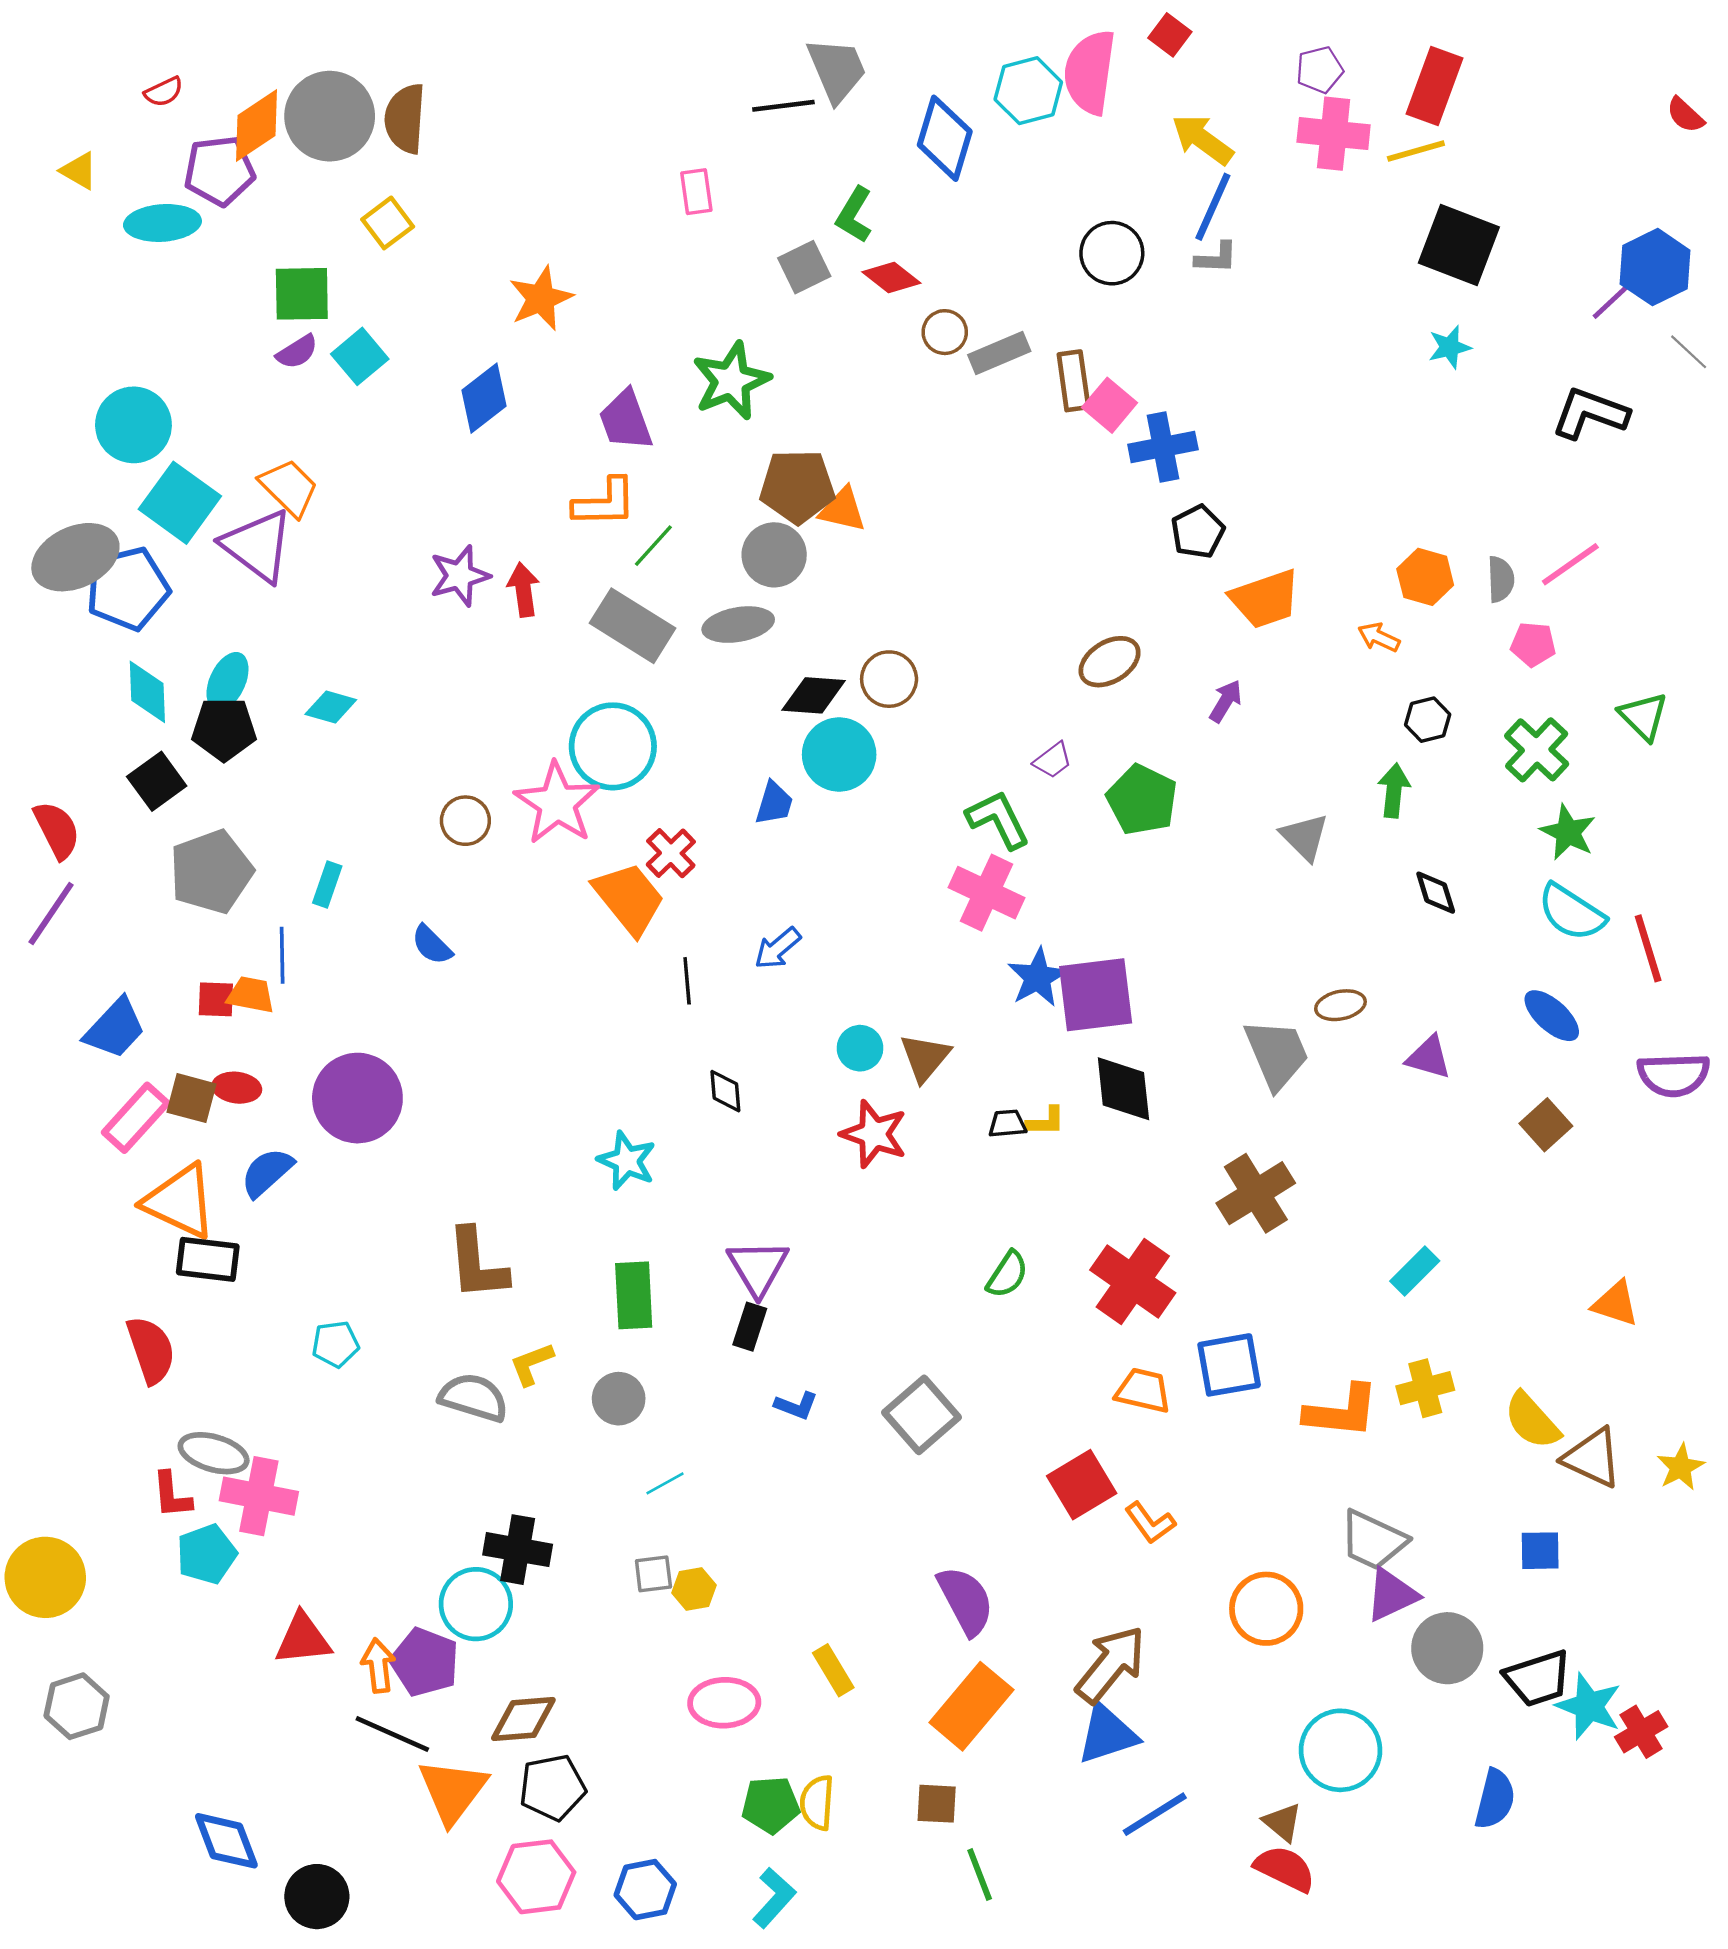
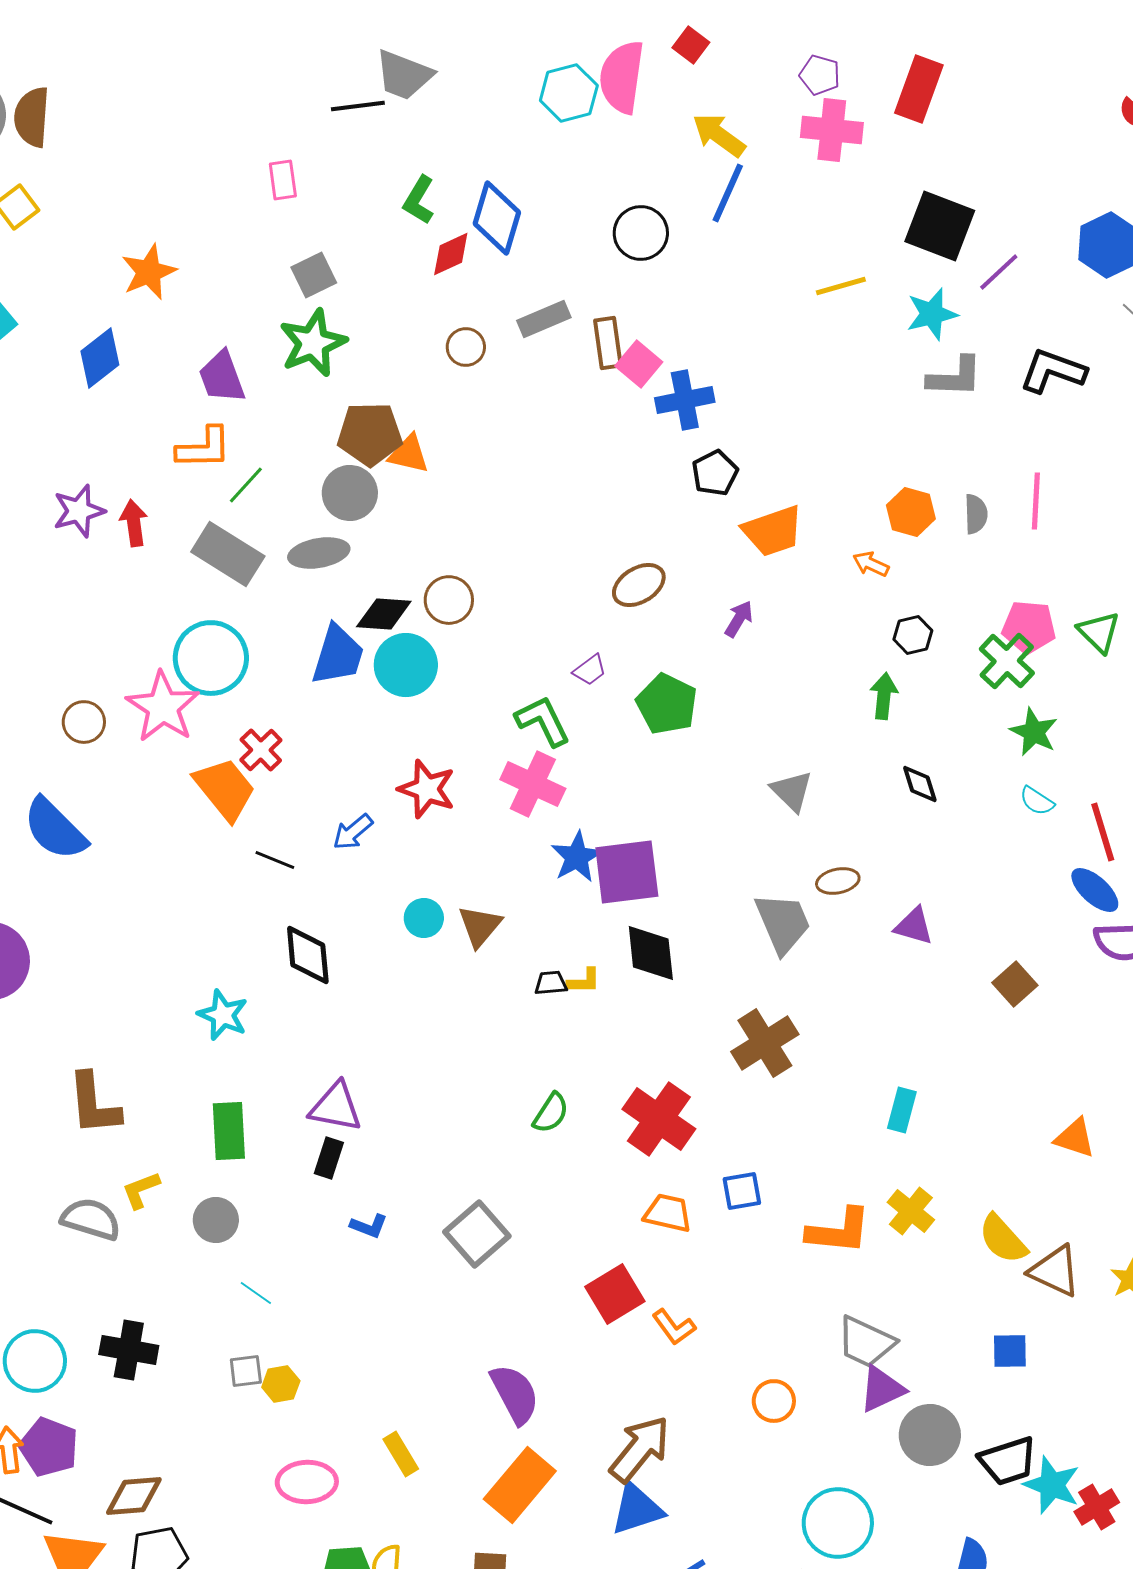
gray trapezoid: (837, 70) -> (404, 75), turned 134
purple pentagon: (1320, 70) -> (820, 75), turned 30
blue diamond: (945, 138) -> (497, 218), moved
yellow line: (1416, 151) -> (841, 286), moved
gray L-shape: (1216, 258) -> (955, 377), moved, size x1.5
gray square: (804, 267) -> (314, 275), moved
red diamond: (891, 278) -> (451, 254), turned -63
purple line: (1614, 298) -> (999, 272), moved
brown circle: (945, 332) -> (466, 347), moved
cyan star: (1450, 347) -> (932, 314), size x1.4
pink line: (1570, 564) -> (1036, 501), turned -52
pink pentagon: (1533, 644) -> (1029, 627), moved, size x1.4
blue trapezoid: (774, 803) -> (338, 655), moved, size x1.6
gray triangle: (1305, 837) -> (792, 791), moved
cyan semicircle: (1571, 912) -> (1037, 801), size x0.6
blue semicircle: (432, 945) -> (55, 829), size x1.8
black line: (687, 981) -> (275, 860), turned -63
blue ellipse: (1552, 1016) -> (1095, 890), moved
black diamond: (725, 1091) -> (308, 955), size x1.6
red star: (874, 1134) -> (427, 789), moved
purple triangle: (758, 1268) -> (336, 1107), turned -48
cyan rectangle: (1415, 1271) -> (902, 1110), turned -30
blue square: (1229, 1365) -> (742, 1191), size x0.7
yellow cross: (1425, 1388) -> (911, 1211), turned -36
cyan line: (665, 1483) -> (256, 1293), turned 64
cyan circle: (476, 1604) -> (35, 1361), moved
orange circle: (1266, 1609) -> (774, 1401), size x0.7

